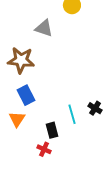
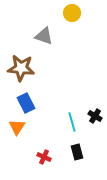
black rectangle: (52, 130) -> (77, 152), moved

